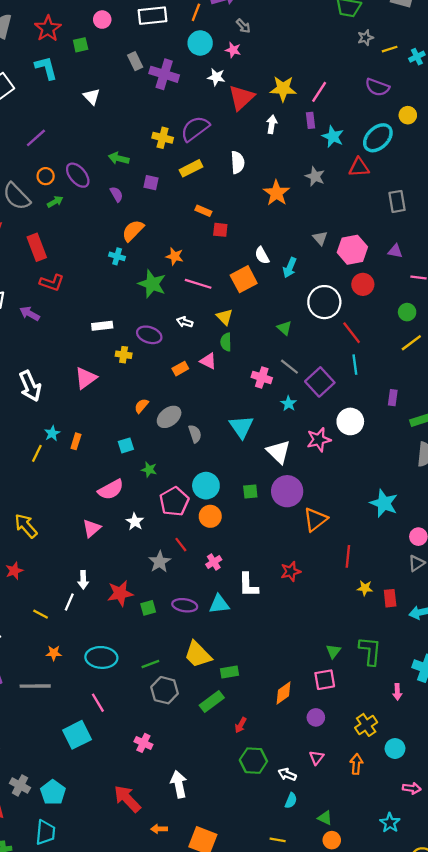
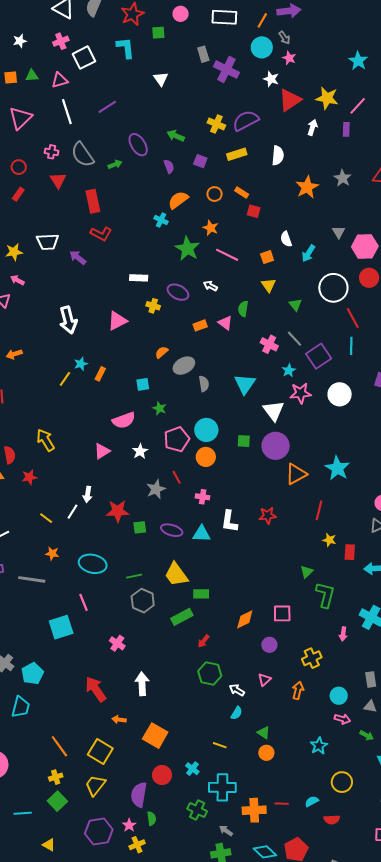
gray arrow: (243, 26) -> (284, 38), moved
cyan star: (333, 137) -> (358, 61), moved
orange circle: (46, 176) -> (215, 194), moved
orange square: (244, 279) -> (267, 257), size x0.6
yellow triangle: (225, 317) -> (269, 285), moved
pink star: (319, 440) -> (301, 393), moved
cyan star: (384, 503) -> (337, 468), moved
pink cross: (214, 562) -> (203, 497), turned 32
green triangle: (333, 651) -> (307, 572), moved
cyan circle: (395, 749) -> (339, 696), moved

